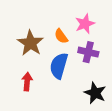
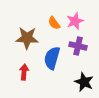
orange semicircle: (61, 36) -> (54, 23), moved
brown star: (30, 43) -> (27, 38), turned -30

